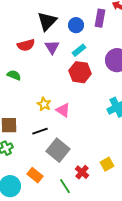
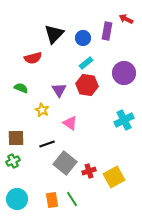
purple triangle: (52, 47) -> (59, 90), moved
yellow star: (44, 104) -> (42, 110), moved
yellow square: (107, 164) -> (114, 177), size x1.5
red cross: (82, 172) -> (89, 171), moved, turned 32
orange rectangle: (35, 175) -> (52, 200), moved, turned 42

